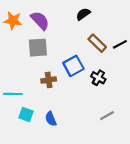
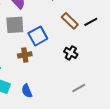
blue square: (73, 66) -> (38, 36), moved

